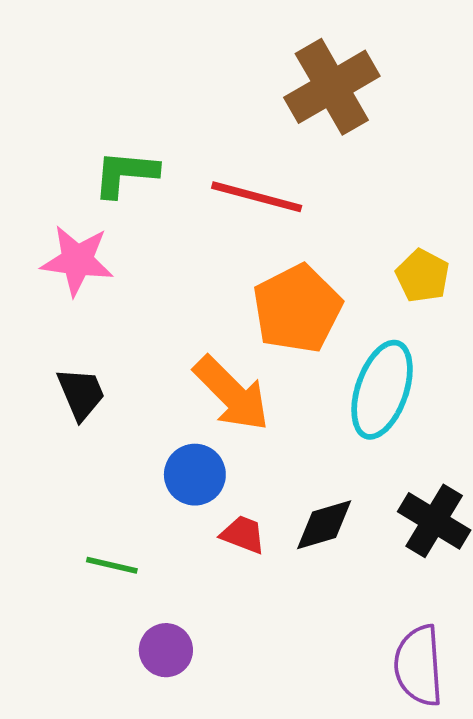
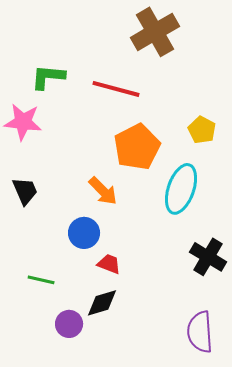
orange arrow: (232, 394) -> (103, 191), size x0.7
black diamond: (324, 525) -> (102, 303), moved

